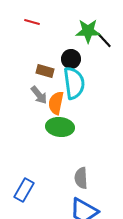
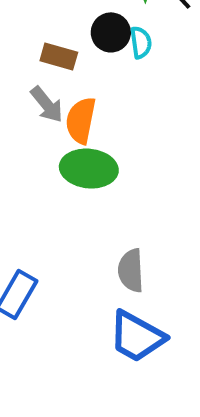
cyan semicircle: (74, 83) -> (141, 42), moved, size x0.5

